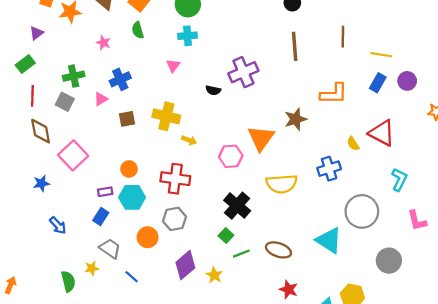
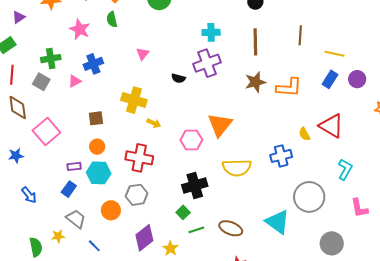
cyan cross: (187, 36) -> (211, 32), moved
pink star: (103, 43) -> (80, 29), size x1.5
brown square: (127, 119) -> (96, 118), moved
brown star: (296, 119) -> (255, 82), moved
black cross: (237, 206) -> (195, 186), turned 30

